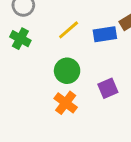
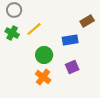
yellow line: (69, 30) -> (34, 29), moved
blue rectangle: (105, 34) -> (70, 40), moved

